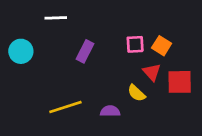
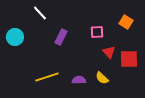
white line: (56, 18) -> (40, 13), turned 49
orange square: (162, 46) -> (126, 22), moved
yellow semicircle: (136, 93) -> (102, 78), moved

